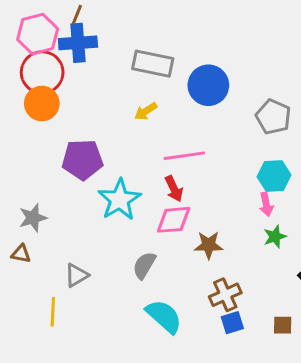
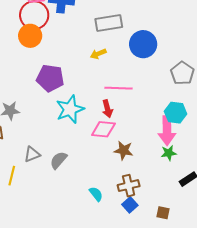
gray rectangle: (153, 64) -> (109, 23), turned -32
pink arrow: (266, 204) -> (167, 131), size x1.8
gray semicircle: (144, 265) -> (58, 160), moved
cyan semicircle: (164, 316) -> (96, 194), moved, size x0.6
blue square: (232, 323) -> (130, 205), turned -35

